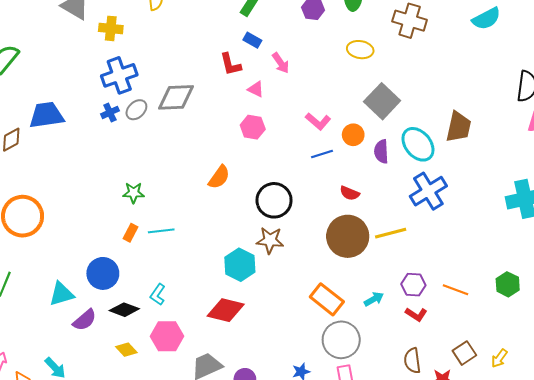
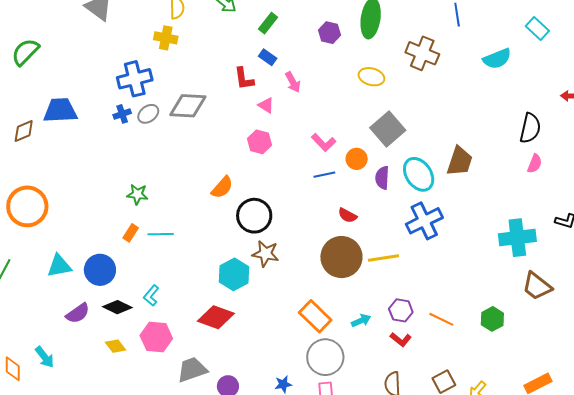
yellow cross: (111, 28) -> (166, 38), moved
black circle: (274, 200) -> (254, 216), moved
cyan triangle: (61, 294) -> (59, 266), moved

